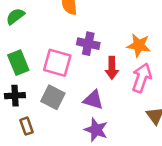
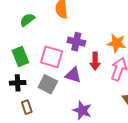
green semicircle: (15, 16) -> (27, 20), moved
purple triangle: (93, 100) -> (73, 75), moved

